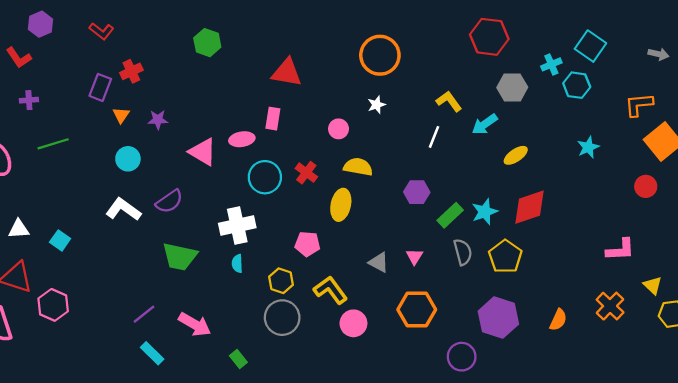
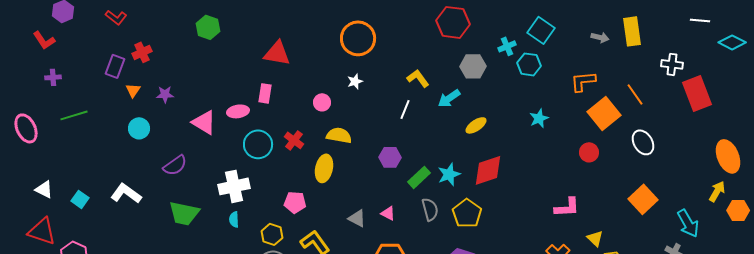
white L-shape: (123, 209) -> (126, 193), moved
white triangle: (19, 229) -> (44, 189), turned 30
pink triangle: (414, 257) -> (388, 213), turned -35

